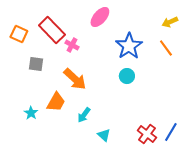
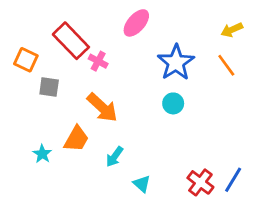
orange square: (19, 34) -> (26, 60), moved

